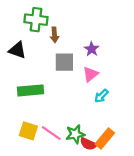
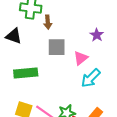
purple star: (92, 49) -> (97, 35), moved
cyan arrow: (101, 96) -> (91, 78), size x1.5

